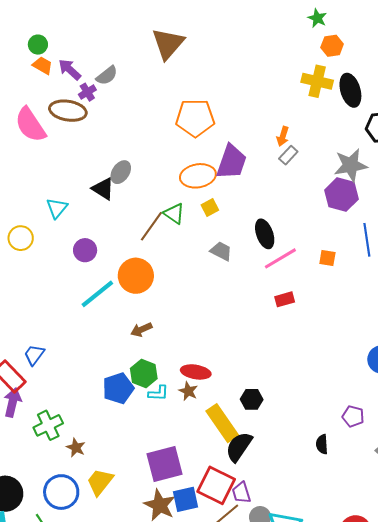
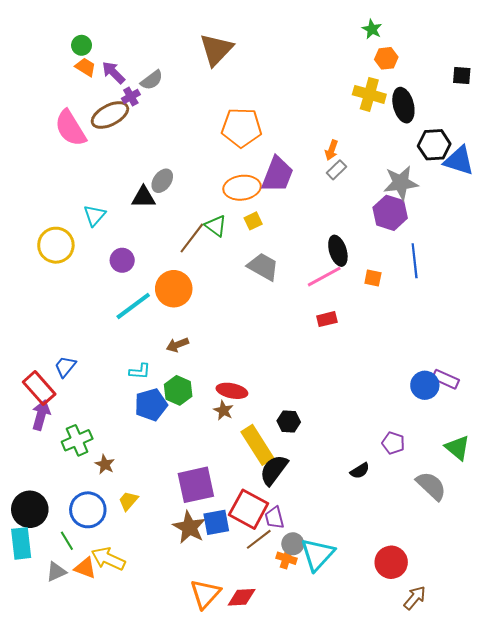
brown ellipse: (68, 111) -> (110, 115), turned -39
black triangle: (103, 189) -> (143, 197), turned -35
black ellipse: (265, 234) -> (338, 251), moved
yellow circle: (21, 238) -> (56, 245), size x1.4
gray trapezoid: (221, 251) -> (263, 267), size x1.4
cyan L-shape: (158, 393) -> (140, 371), moved
black semicircle: (322, 444) -> (360, 471), turned -120
yellow trapezoid: (100, 482) -> (128, 501), size x0.7

